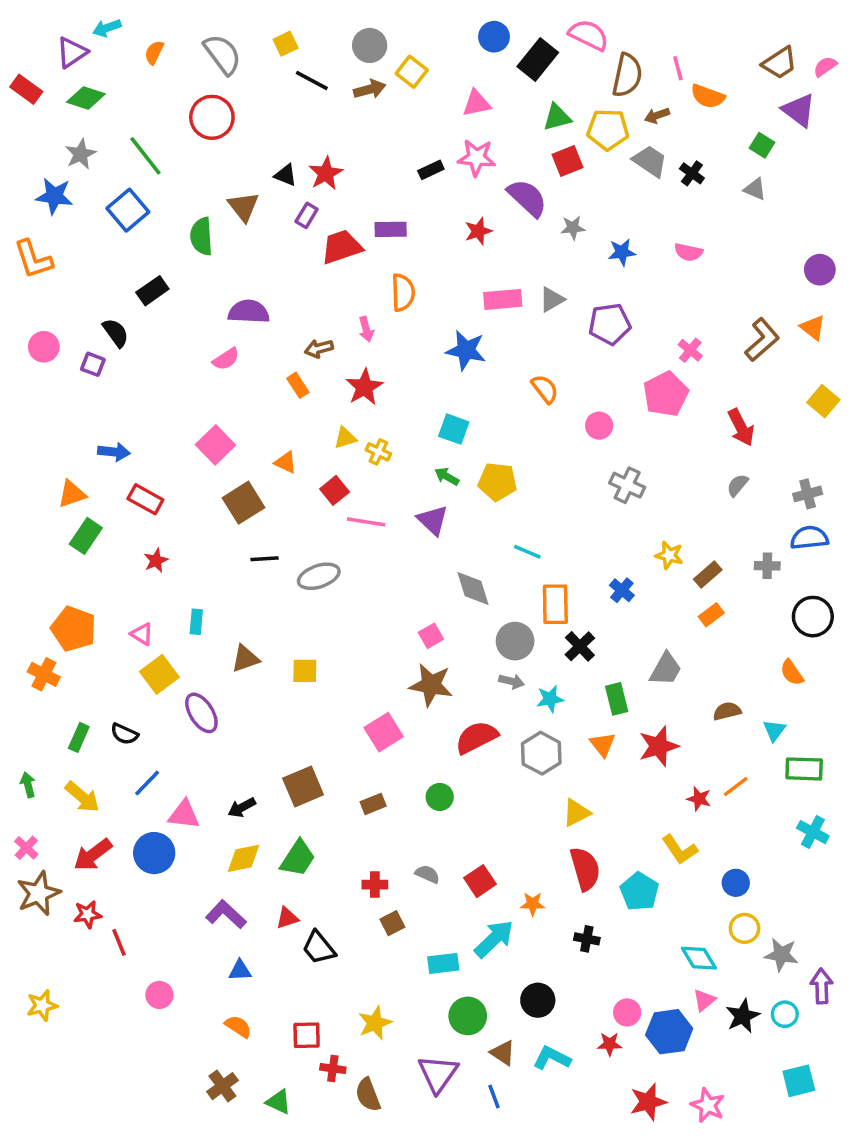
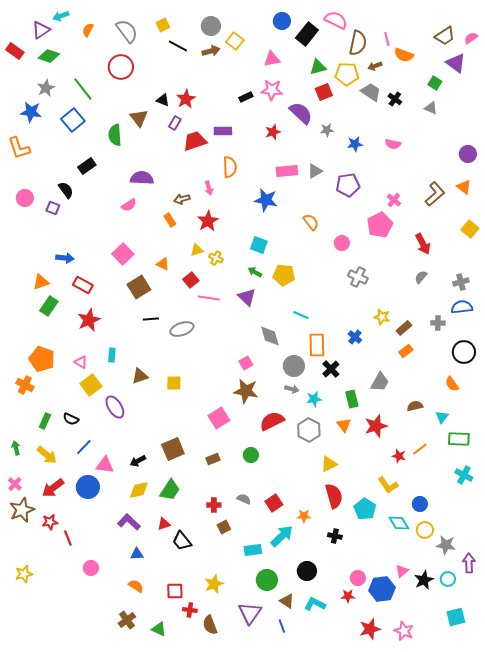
red star: (156, 560) -> (89, 320), size x1.6
cyan diamond: (699, 958) -> (399, 523), moved

